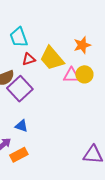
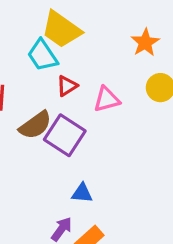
yellow trapezoid: (52, 58) -> (61, 29), moved
pink triangle: (71, 75) -> (107, 99), moved

